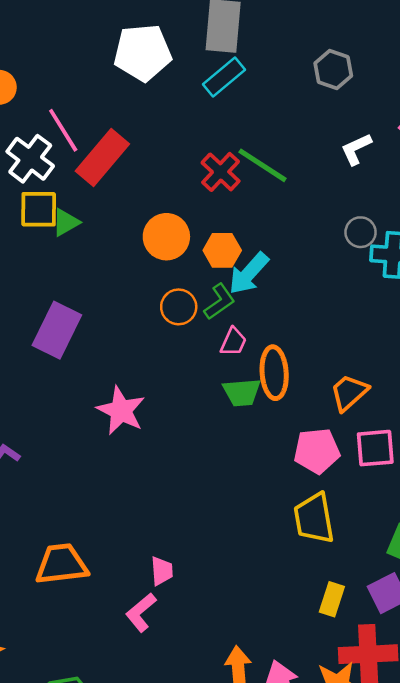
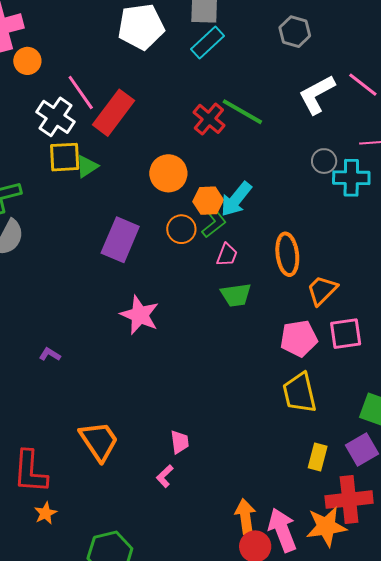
white L-shape: (356, 149) -> (317, 94), size x1.5
orange hexagon: (222, 250) -> (208, 201), moved
purple rectangle: (57, 330) -> (120, 240), moved
orange ellipse: (274, 373) -> (287, 254), moved
orange trapezoid: (62, 564) -> (99, 441), turned 66
pink L-shape: (141, 612) -> (165, 476), size x0.7

